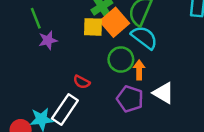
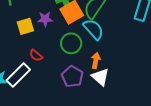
yellow square: (93, 27) -> (25, 26), moved, turned -30
purple star: (48, 40) -> (45, 19), moved
orange arrow: (139, 70) -> (96, 60), moved

